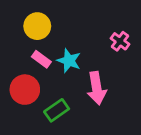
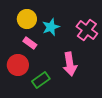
pink cross: (120, 41) -> (87, 30), size x1.5
cyan star: (69, 61) -> (51, 27), moved, turned 30

